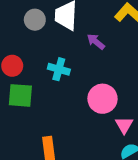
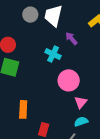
cyan cross: (59, 69) -> (53, 54), moved

